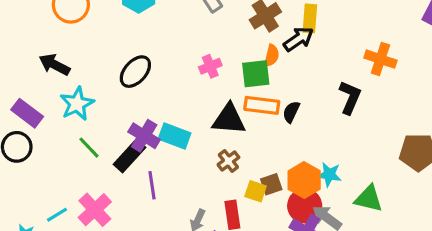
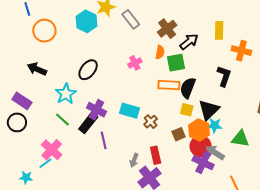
yellow rectangle: (310, 18) -> (219, 30), moved
orange semicircle: (272, 56) -> (160, 52), moved
green square: (256, 74) -> (176, 63), moved
cyan star: (77, 104) -> (66, 94), moved
black semicircle: (291, 112) -> (188, 88), size x1.5
black triangle: (229, 119) -> (209, 110), moved, turned -45
cyan rectangle: (175, 136) -> (130, 111), moved
yellow square: (256, 191) -> (187, 110), moved
pink cross: (95, 210) -> (52, 150), moved

